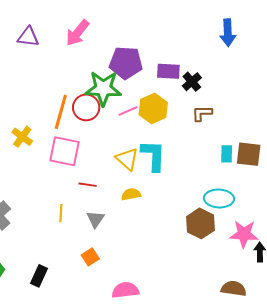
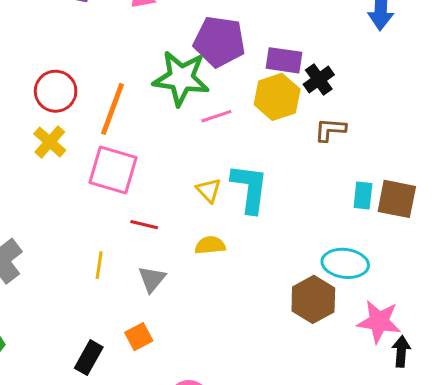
red circle: (86, 107) -> (56, 91), moved
yellow hexagon: (153, 108) -> (277, 97), moved
yellow triangle: (127, 159) -> (209, 190), size x0.7
black rectangle: (39, 276) -> (89, 358), moved

